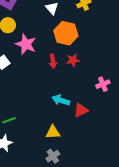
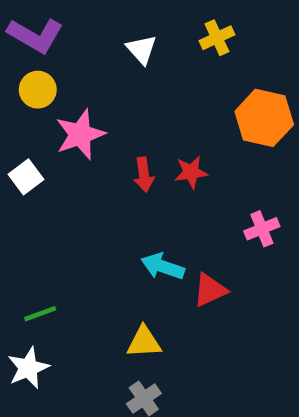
orange hexagon: (66, 33) -> (264, 118), moved
pink star: (26, 44) -> (80, 134), turned 30

